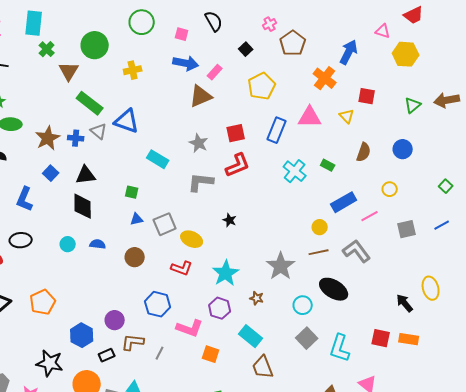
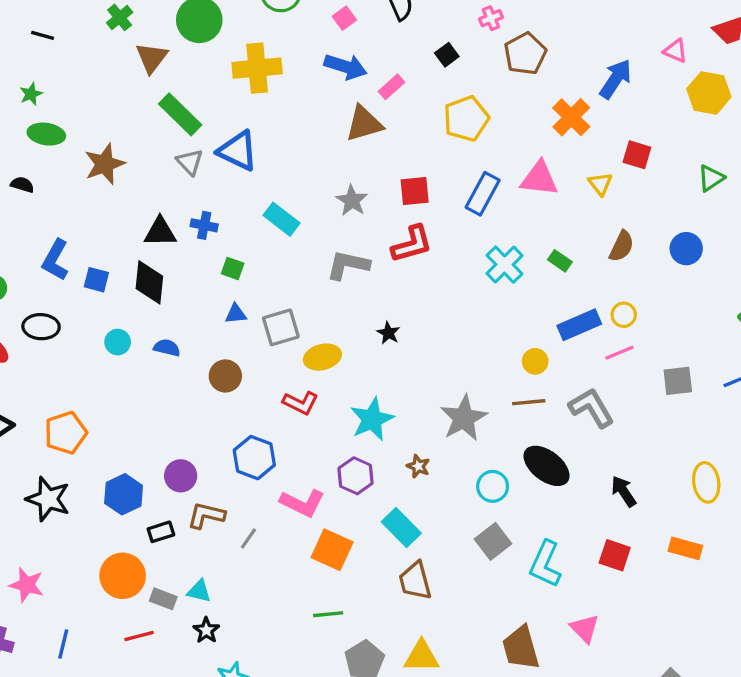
pink square: (182, 34) -> (344, 18), turned 32
yellow cross: (133, 70) -> (257, 68), size x1.6
blue cross: (76, 138) -> (204, 225), moved
blue square: (51, 173) -> (96, 280), moved, turned -35
yellow circle: (390, 189) -> (624, 315), moved
yellow ellipse: (192, 239) -> (322, 357), turned -45
black arrow: (405, 303) -> (624, 491), moved
orange rectangle: (409, 339) -> (685, 548), moved
orange square: (211, 354) -> (332, 550), size x1.4
black star: (50, 363) -> (48, 499), moved

